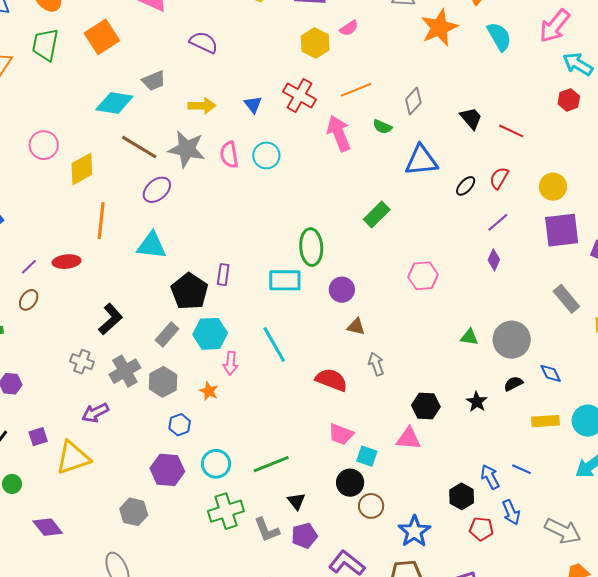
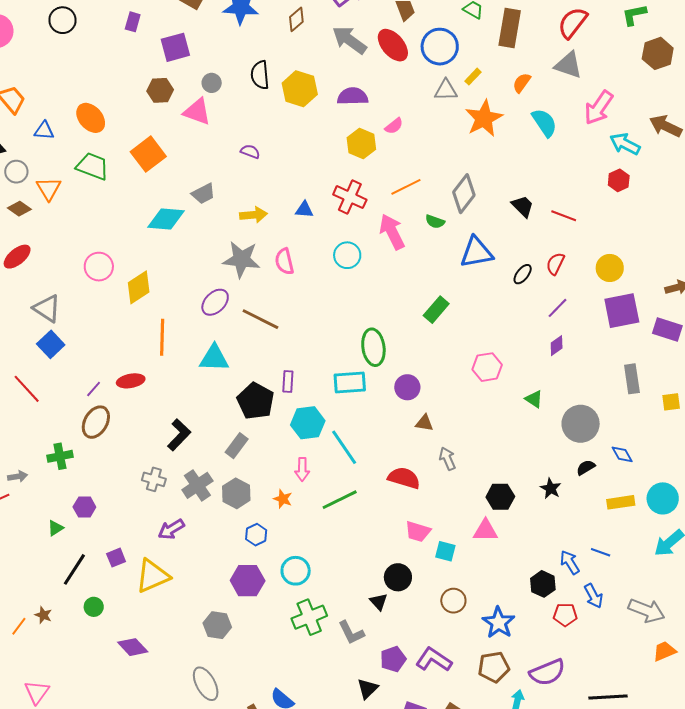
purple semicircle: (204, 42) -> (250, 152), size x0.7
green trapezoid: (45, 45) -> (92, 166), turned 104
gray diamond: (413, 101) -> (464, 194), size x1.4
blue triangle: (253, 104) -> (304, 210), turned -42
brown line: (139, 147) -> (260, 319), moved
cyan circle: (266, 155) -> (347, 255), moved
purple diamond: (494, 260) -> (557, 346), turned 35
gray rectangle: (566, 299) -> (632, 379), turned 36
brown ellipse: (29, 300) -> (96, 422), size x1.5
cyan hexagon: (210, 334) -> (308, 423), moved
green triangle: (469, 337) -> (534, 399), moved, turned 30
green line: (271, 464) -> (340, 500), moved
black circle: (350, 483) -> (398, 577), moved
purple pentagon: (304, 536) -> (393, 659), moved

